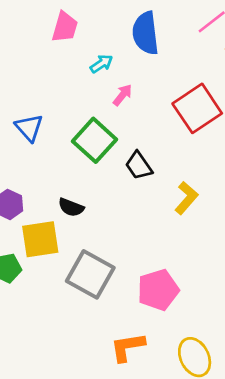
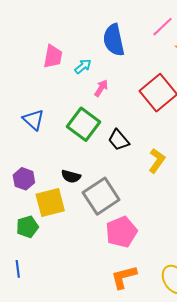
pink trapezoid: (65, 27) -> (53, 57), moved
gray square: (90, 274) -> (101, 196), moved, turned 33
pink pentagon: (158, 290) -> (121, 232), moved

